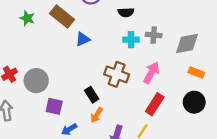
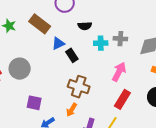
black semicircle: (126, 12) -> (85, 26), moved
brown cross: (117, 74) -> (79, 87), moved
gray circle: (36, 81) -> (20, 69), moved
black rectangle: (92, 95) -> (72, 55), moved

